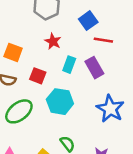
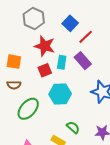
red line: (103, 40) -> (86, 37), turned -42
red star: (53, 41) -> (45, 46), size x1.5
red square: (38, 76) -> (45, 70), moved, turned -32

